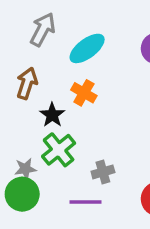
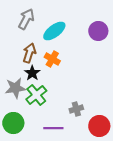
brown arrow: (27, 83) -> (29, 53), moved
gray star: (25, 169) -> (15, 88), moved, size x1.5
gray cross: (103, 172) -> (76, 109), moved

